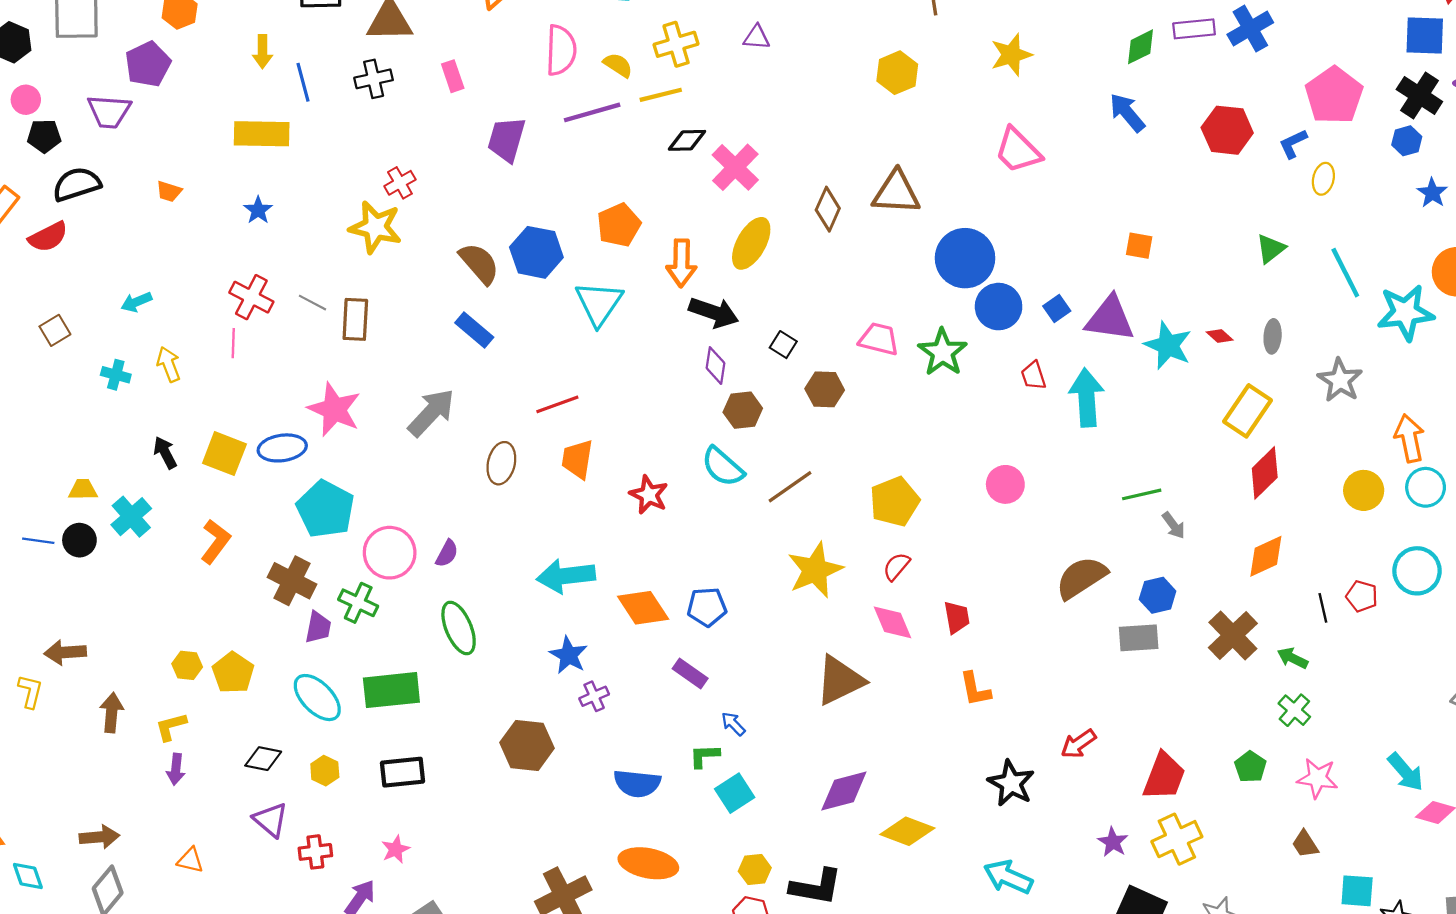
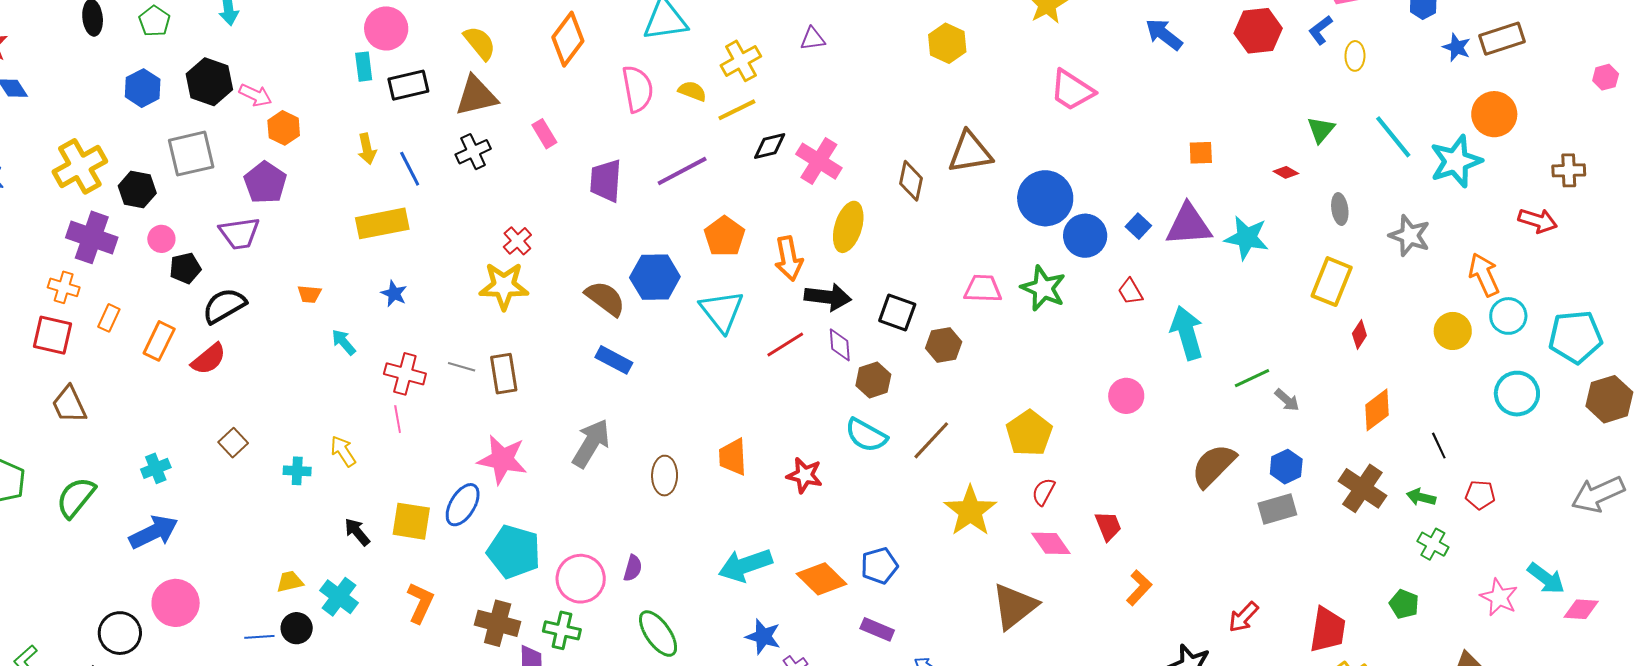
purple line: (592, 112) -> (682, 171), moved
cyan arrow: (136, 302) -> (344, 342), moved, turned 84
red diamond: (1220, 336) -> (1286, 172), moved
black square: (783, 345) -> (897, 313), size x1.5
cyan arrow: (1087, 398) -> (1187, 333), moved
red line: (557, 404) -> (785, 345), moved
blue ellipse: (282, 448) -> (463, 505), turned -39
red diamond: (1265, 473) -> (1359, 335), size x0.6
red pentagon: (1362, 596) -> (1480, 495), moved
orange L-shape: (975, 689) -> (1139, 588), turned -114
pink star: (1317, 778) -> (1499, 597), moved, turned 30

